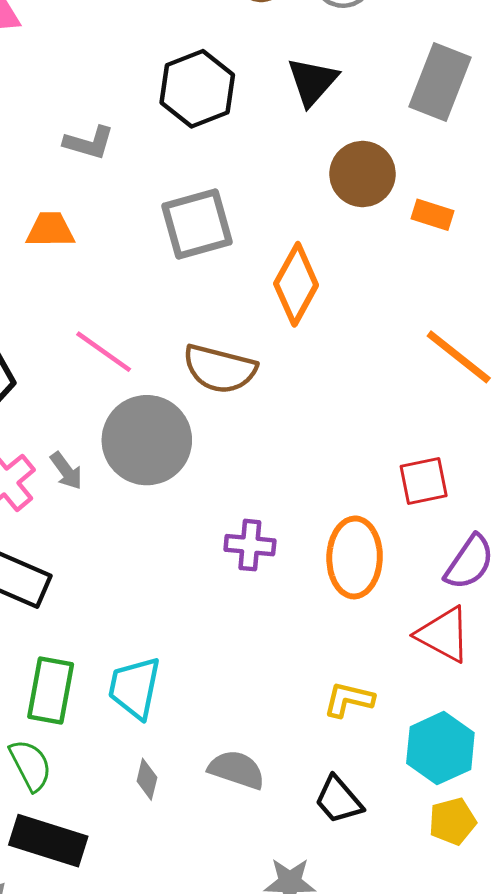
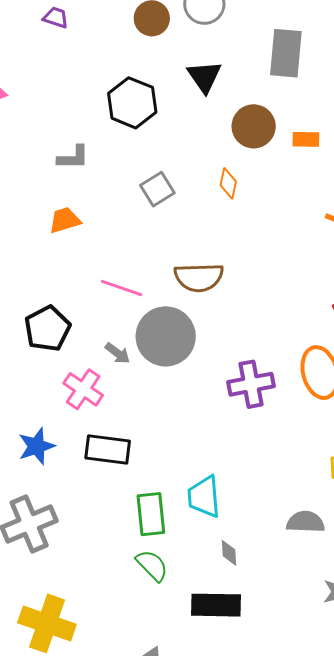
gray square: (197, 224) -> (157, 189), size x0.7
orange diamond: (296, 284) -> (228, 183), moved, size x0.6
gray arrow: (66, 471) -> (117, 353), moved
purple cross: (250, 545) -> (251, 384), size x1.4
gray semicircle: (237, 770) -> (305, 522), moved
black rectangle: (48, 841) -> (216, 605), moved

